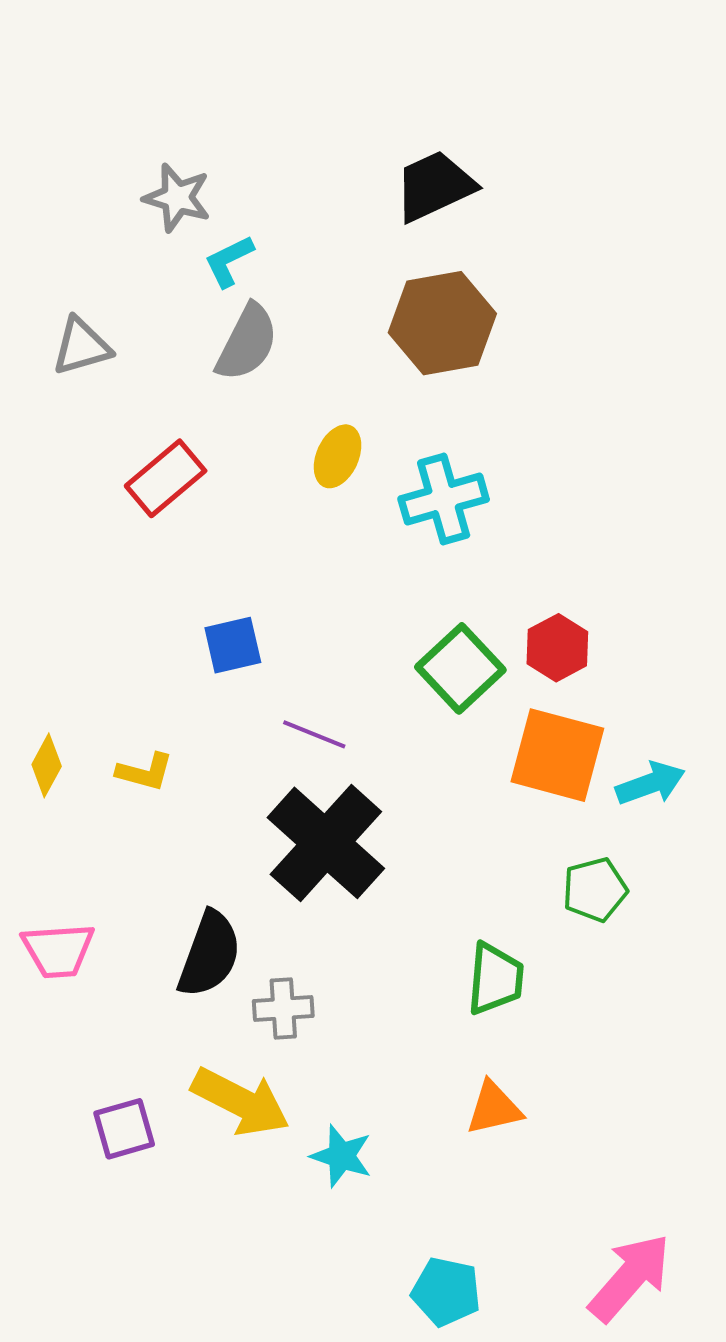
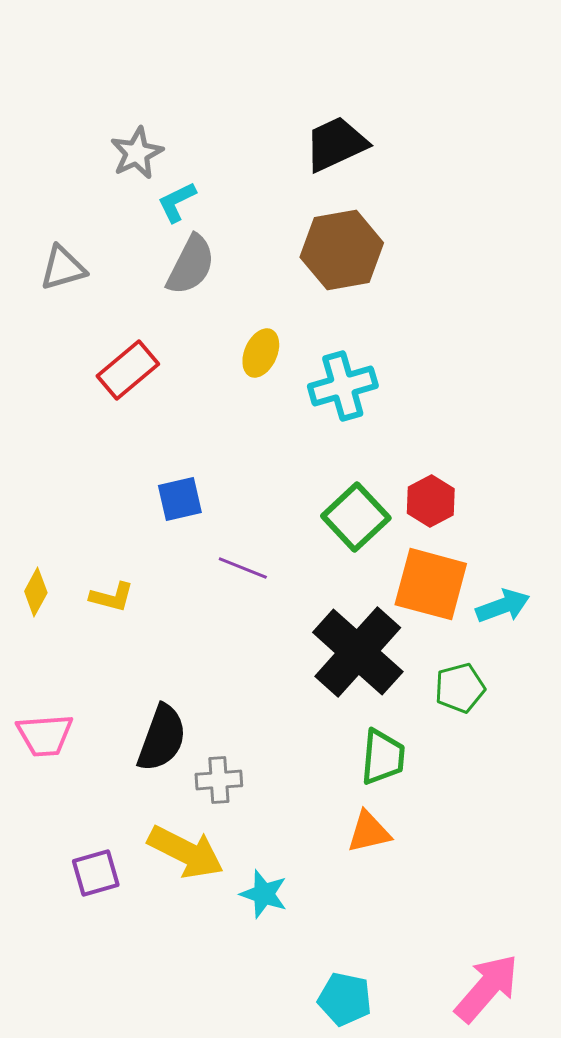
gray star: (177, 198) -> (137, 153), turned 30
black cross: (326, 843) -> (358, 652), moved
orange triangle: (494, 1108) -> (369, 832), moved

